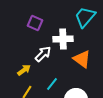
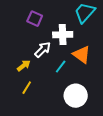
cyan line: (52, 84) -> (61, 67), moved

